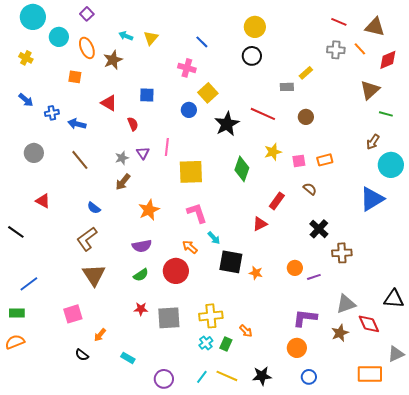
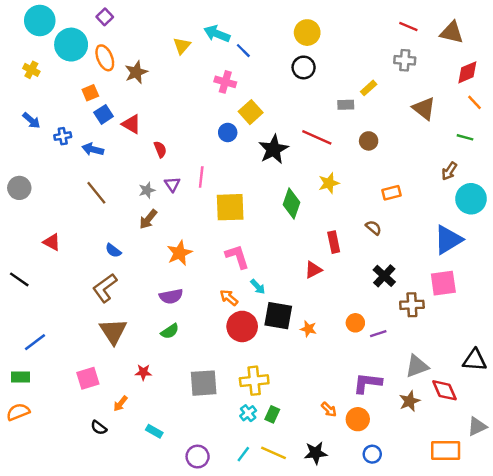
cyan arrow: (126, 36) -> (217, 34), moved, size x1.5
cyan circle: (59, 37) -> (71, 45), size x1.4
orange line: (360, 49) -> (475, 102), moved
orange square: (75, 77) -> (90, 93), turned -32
brown triangle: (370, 90) -> (424, 108), moved, turned -40
blue square: (147, 95) -> (104, 114), moved, turned -35
gray circle: (34, 153) -> (19, 188), moved
pink square: (299, 161) -> (443, 283), moved, size x1.6
red rectangle: (277, 201) -> (334, 242), turned -48
red circle: (176, 271) -> (242, 326), moved
red star: (141, 309) -> (143, 372), moved
orange arrow: (246, 331) -> (329, 410), moved

